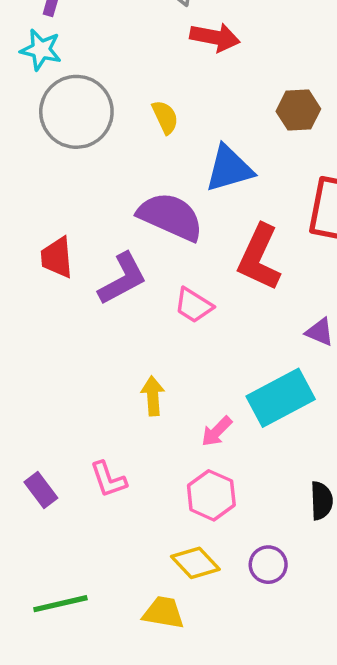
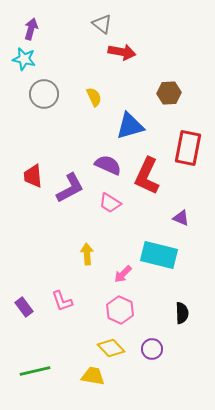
gray circle: (76, 112) -> (44, 94), size x0.7
purple semicircle: (171, 217) -> (108, 165), moved, size x0.7
cyan rectangle: (281, 398) -> (159, 255), turned 42

